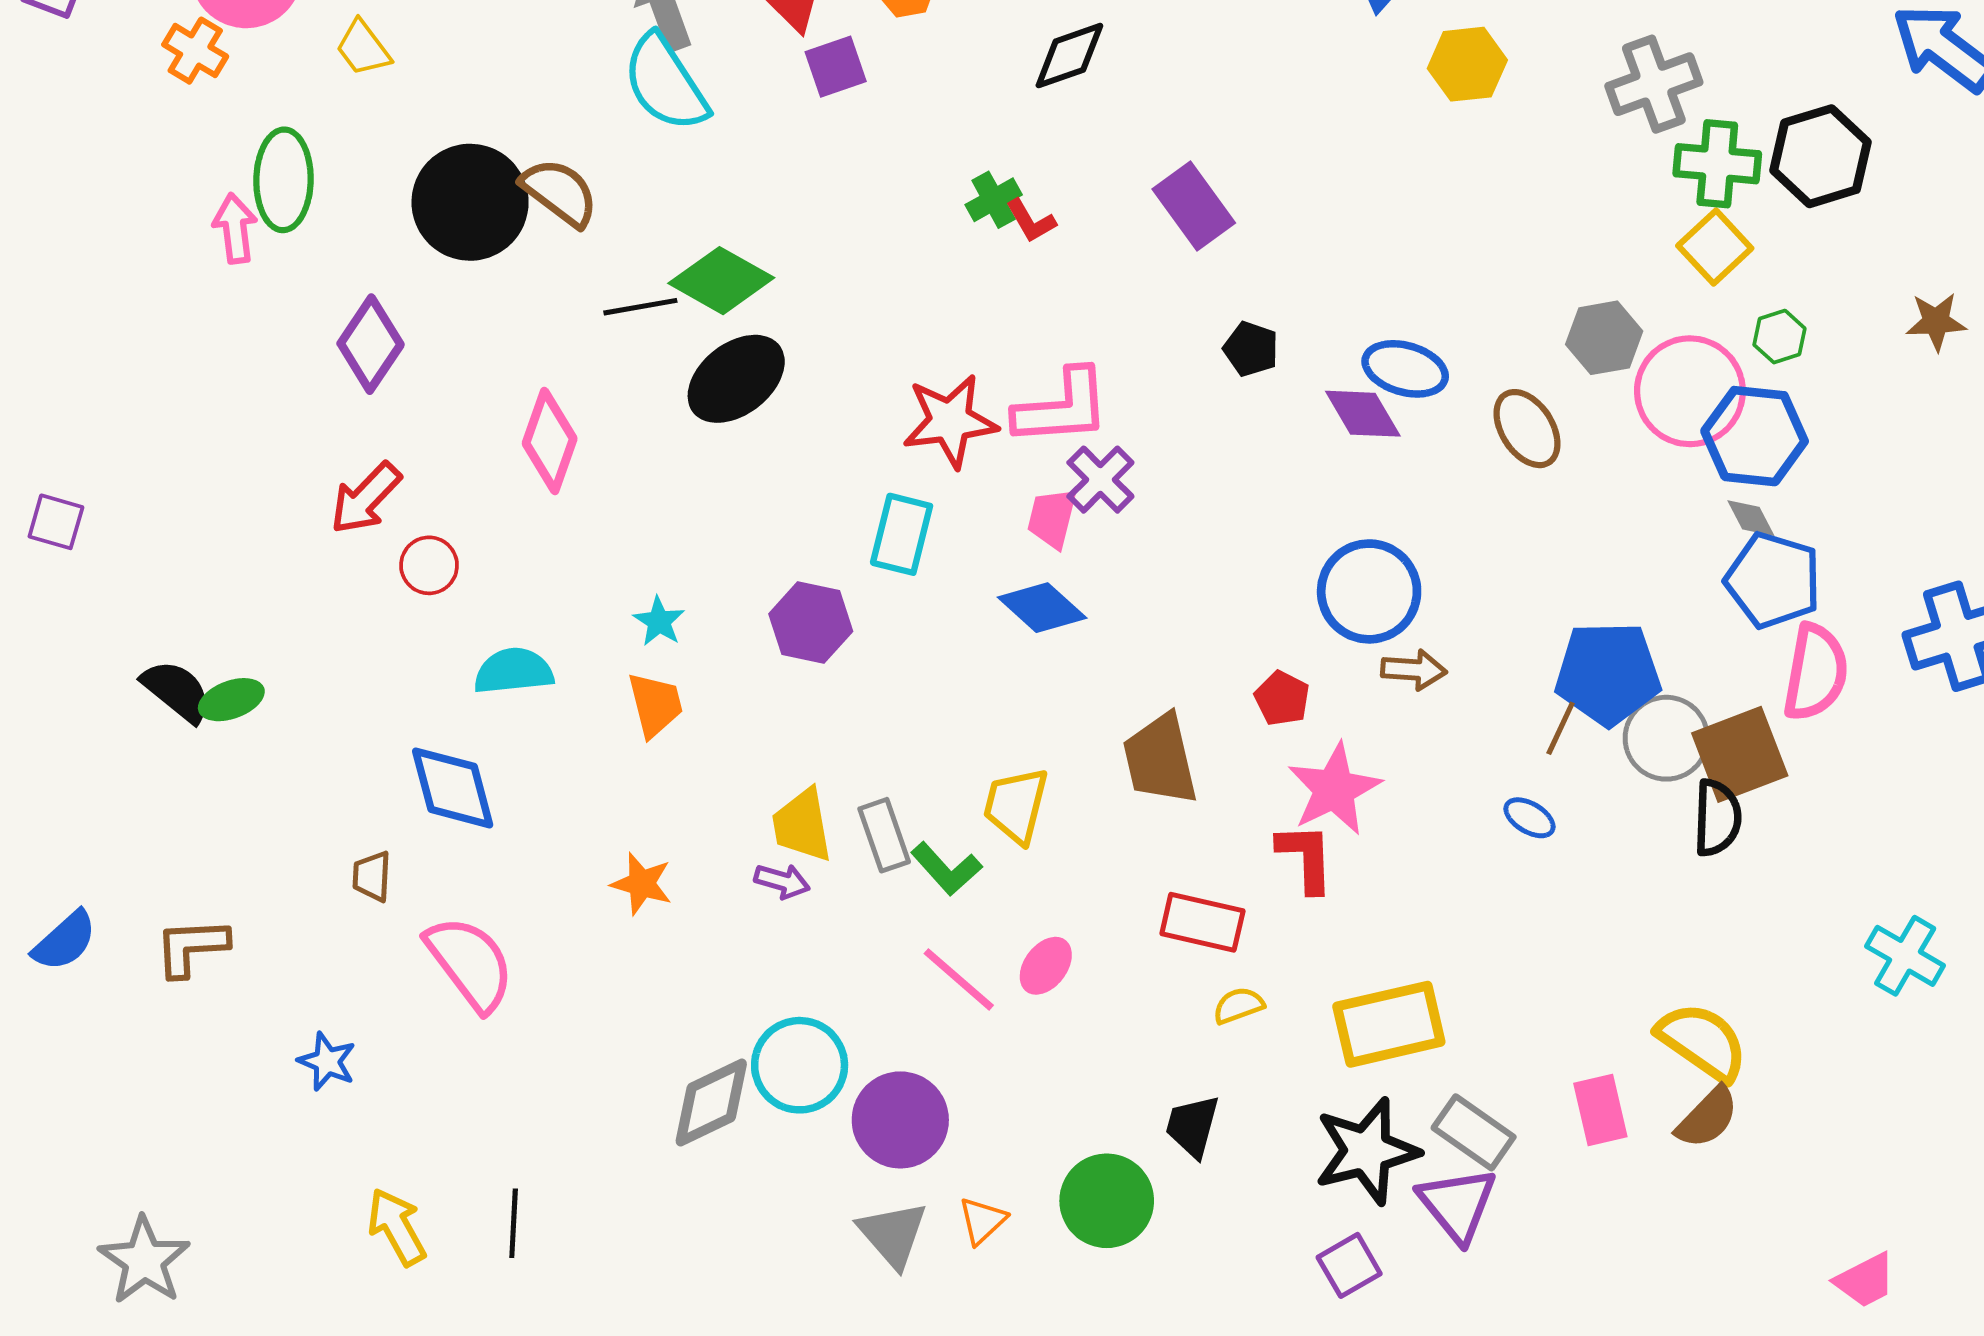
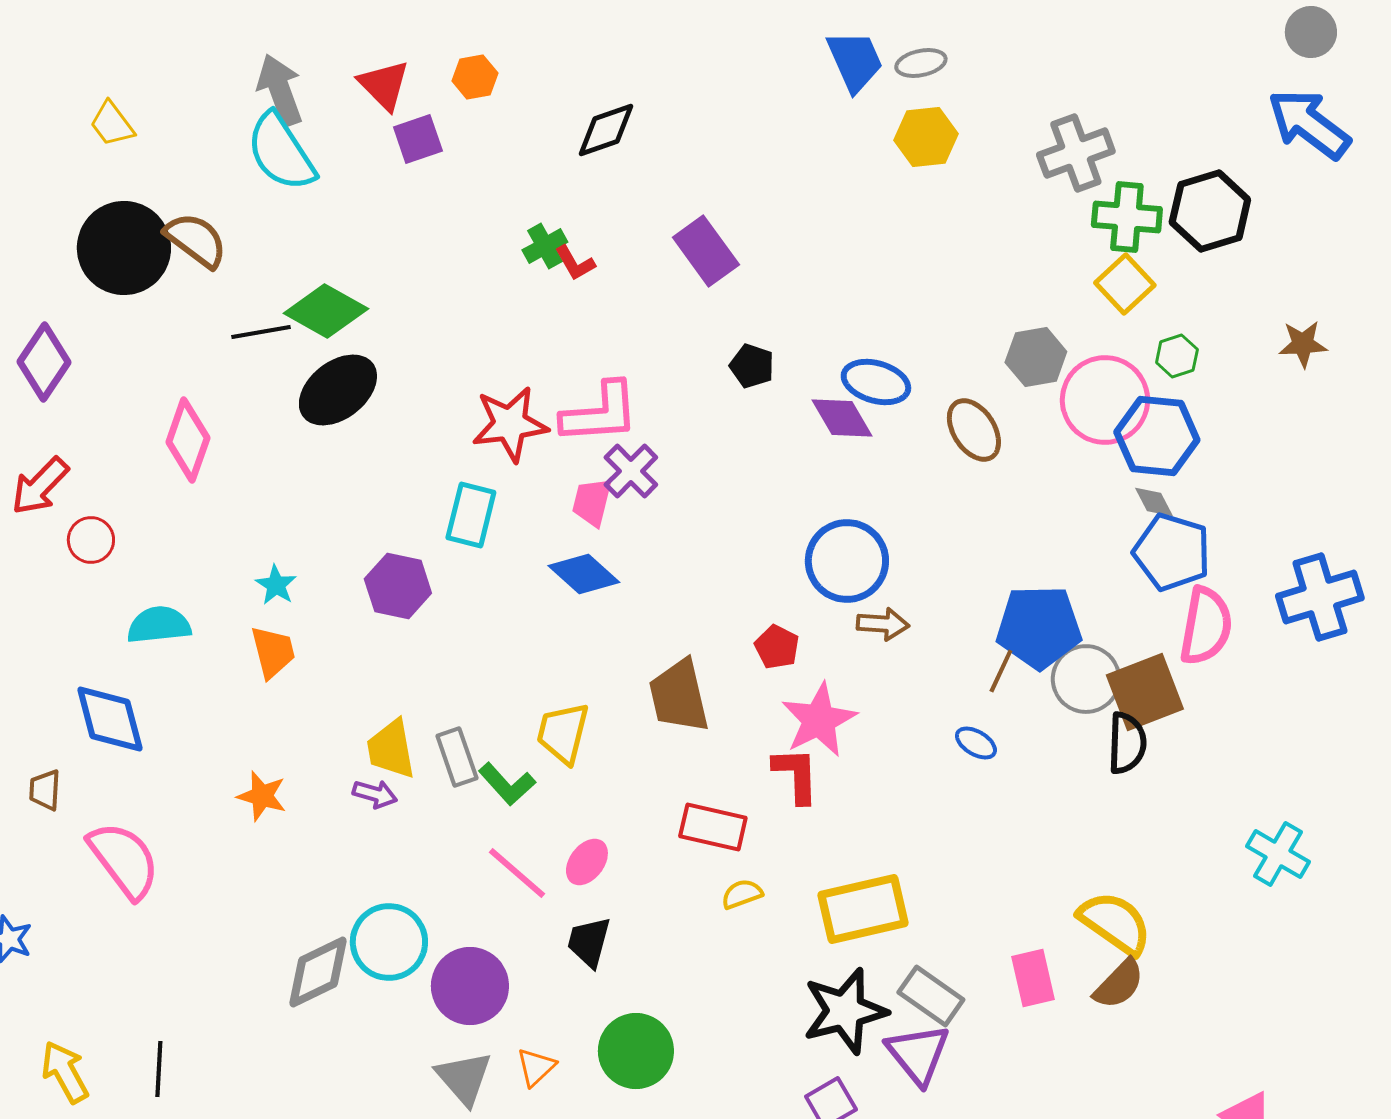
yellow trapezoid: (363, 48) -> (112, 124), moved
black trapezoid: (1193, 1126) -> (589, 942), moved

